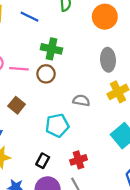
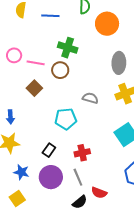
blue line: (29, 17) -> (50, 16), turned -30
orange circle: (105, 17) -> (107, 24), moved
brown square: (17, 105) -> (34, 88), moved

